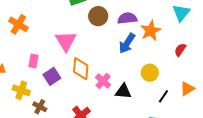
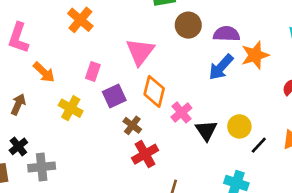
yellow circle: (150, 73) -> (239, 126), moved
black triangle: (123, 91) -> (206, 130), turned 42
brown cross: (40, 107) -> (132, 125), moved

